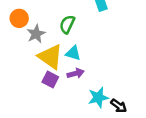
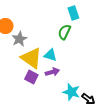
green semicircle: (67, 24) -> (64, 32), moved
cyan star: (98, 97) -> (71, 92), turned 30

